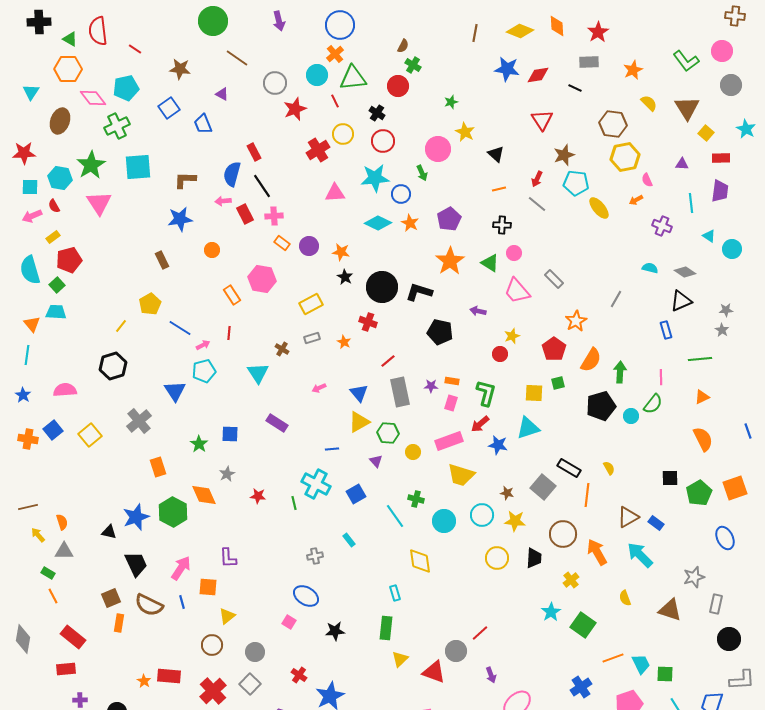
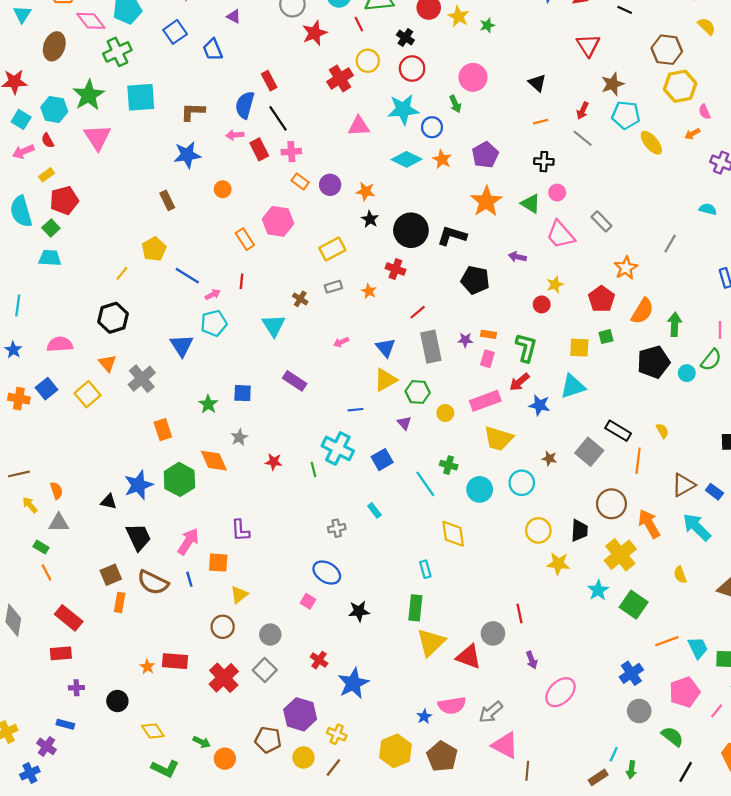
yellow star: (465, 132) -> (459, 16), moved
cyan square: (30, 187) -> (21, 119), turned 30
orange triangle: (32, 324) -> (107, 363), moved
yellow star: (515, 521) -> (558, 564), moved
yellow cross: (571, 580) -> (620, 555), size x1.8
red line: (480, 633) -> (520, 613), turned -60
yellow triangle: (400, 659) -> (431, 642), size x1.6

